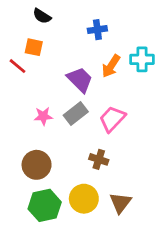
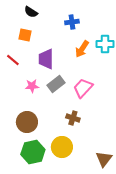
red line: (18, 66) -> (13, 60), moved
purple trapezoid: (80, 80) -> (46, 59), moved, turned -135
brown triangle: (120, 203) -> (104, 159), moved

